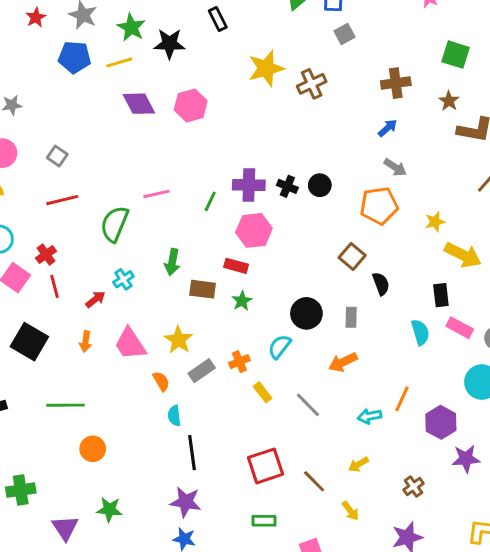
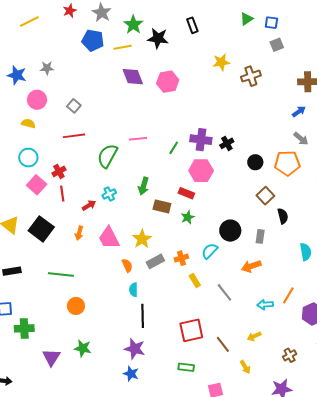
yellow star: (266, 68) -> (221, 62), size x0.7
black circle: (320, 185) -> (255, 162), moved
black cross: (287, 186) -> (227, 143), turned 32

